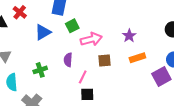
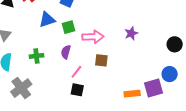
green square: (72, 26) -> (69, 27), moved
purple star: (129, 36) -> (131, 33), moved
orange rectangle: (137, 58) -> (132, 94), moved

